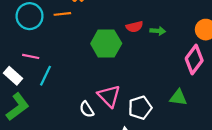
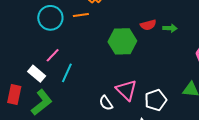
pink line: (31, 56) -> (53, 55), turned -56

